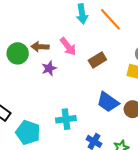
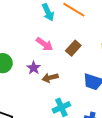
brown arrow: (40, 47) -> (50, 78), moved

